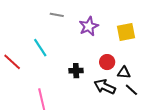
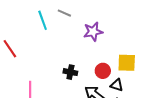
yellow square: (126, 32) -> (127, 63), moved
cyan line: (40, 48) -> (43, 20), moved

